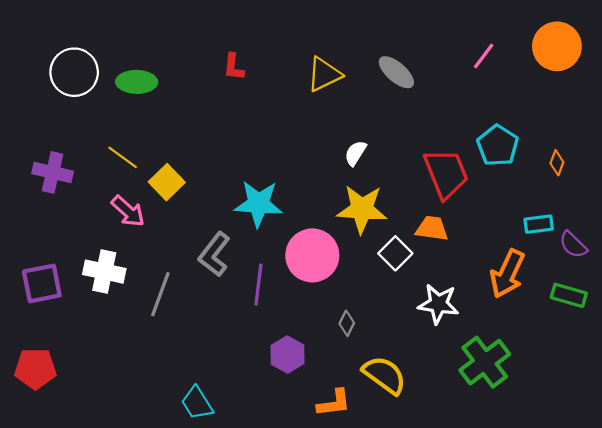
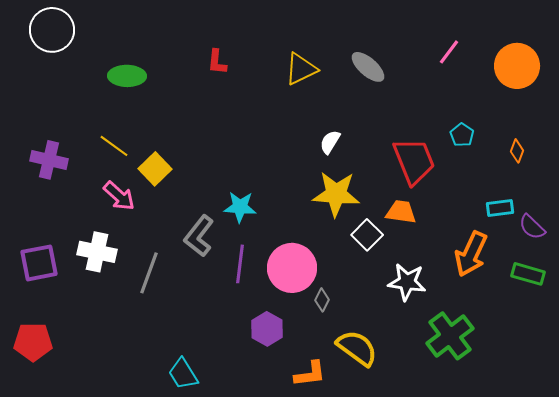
orange circle: (557, 46) -> (517, 66), moved
white circle: (74, 72) -> (52, 30), moved
cyan pentagon: (498, 145) -> (462, 135), size x0.6
cyan star: (258, 204) -> (240, 207), moved, size x0.7
pink circle: (312, 255) -> (292, 268), moved

